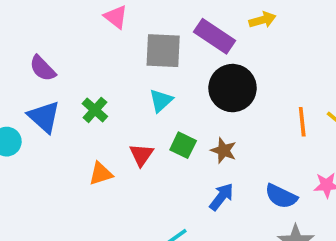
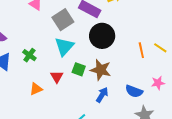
gray square: (163, 51) -> (63, 20), turned -30
cyan triangle: (161, 101) -> (64, 47), size x1.5
brown star: (224, 150) -> (101, 70), size x1.5

